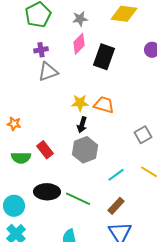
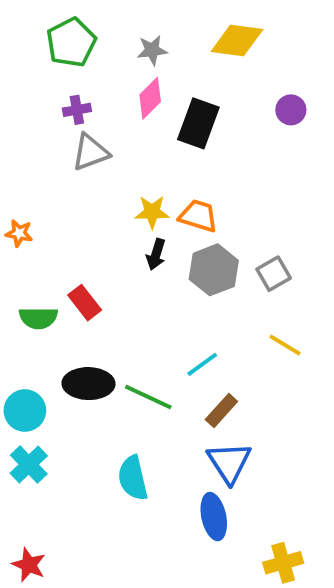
orange star: (14, 124) -> (19, 233), moved
gray hexagon: (85, 150) -> (214, 270), moved
cyan line: (116, 175) -> (202, 364), moved

